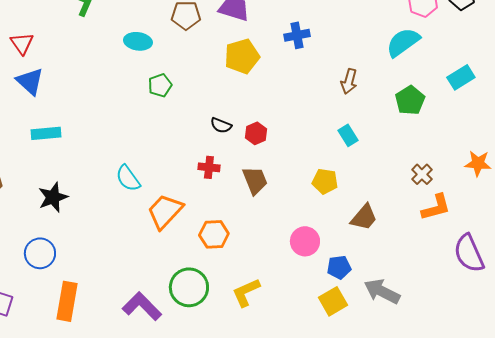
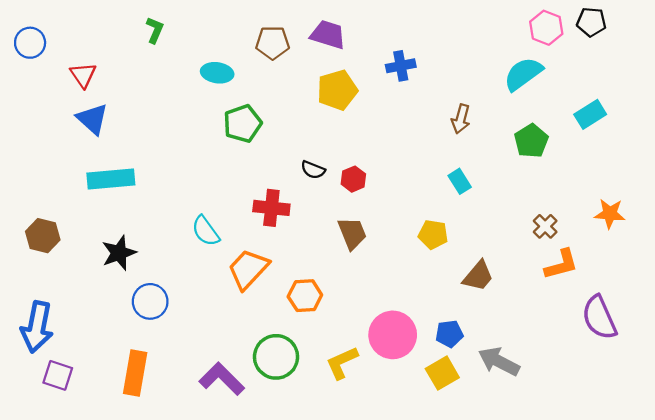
green pentagon: (160, 85) -> (243, 124), size x1.4
cyan rectangle: (46, 133) -> (111, 179), size x1.4
red cross: (209, 167) -> (271, 208), moved, size x1.4
pink circle: (305, 241) -> (393, 335), moved, size x1.4
blue circle: (40, 253) -> (150, 301), moved

